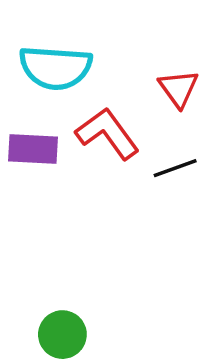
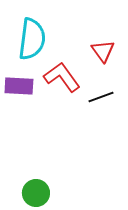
cyan semicircle: (55, 68) -> (32, 39), turned -87

